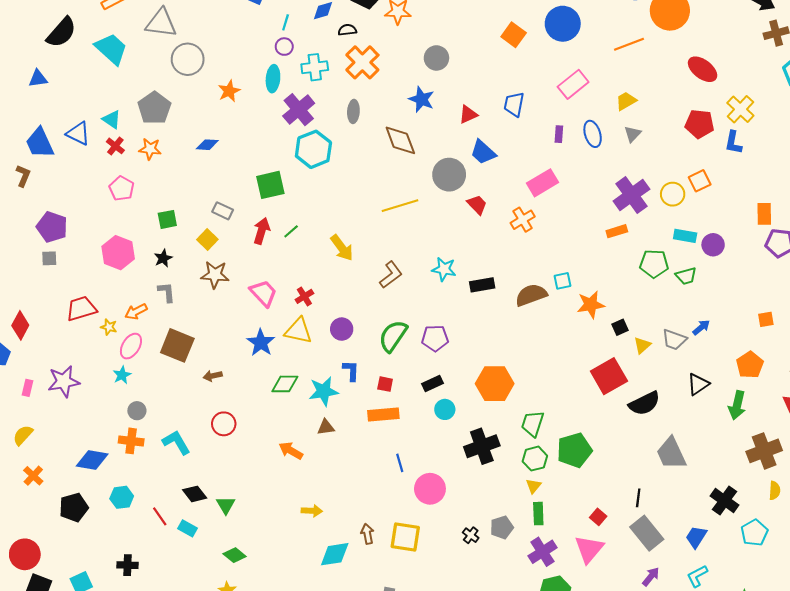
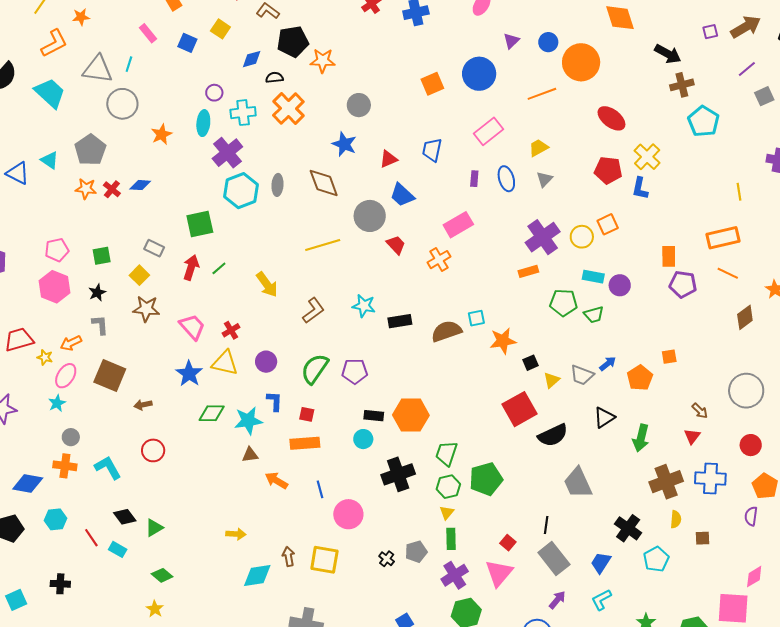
cyan line: (286, 22) -> (129, 64), moved
orange square: (514, 35) -> (432, 84), turned 30
gray ellipse: (353, 111) -> (277, 185), moved
red cross: (115, 146) -> (112, 189), moved
pink pentagon: (122, 188) -> (57, 250), moved, turned 30
orange pentagon: (750, 365) -> (640, 378), moved
black rectangle: (433, 383) -> (374, 416), moved, turned 30
orange arrow: (291, 451) -> (276, 481), moved
green triangle: (226, 505) -> (154, 528), turned 30

